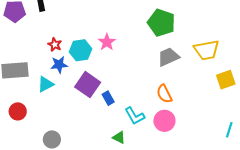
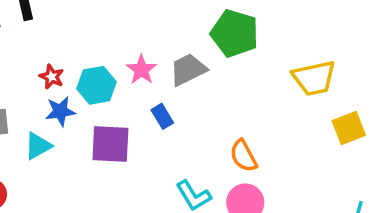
gray trapezoid: (168, 57) -> (188, 70), moved
purple square: (88, 85) -> (110, 144), turned -30
blue rectangle: (108, 98) -> (162, 116), moved

